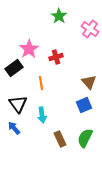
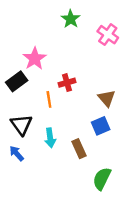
red cross: (56, 57) -> (67, 83), moved
green semicircle: (85, 138) -> (102, 179), moved
brown rectangle: (60, 139) -> (79, 149), moved

